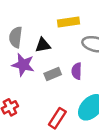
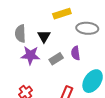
black triangle: (43, 45) -> (44, 36), turned -40

